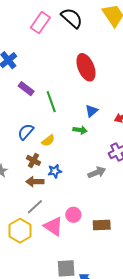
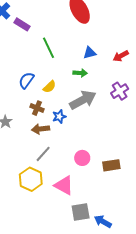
purple rectangle: (26, 89) -> (22, 24), moved
blue triangle: (92, 111) -> (90, 53), turned 32
gray arrow: (97, 172) -> (83, 100), moved, size x1.5
pink triangle: (53, 226) -> (64, 185), moved

